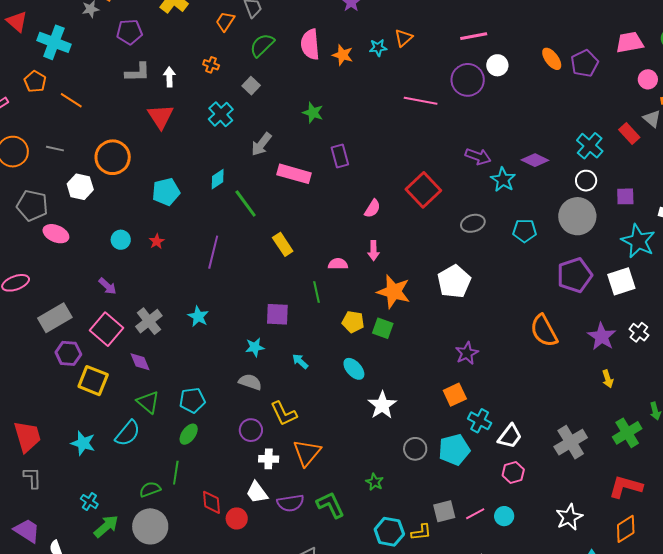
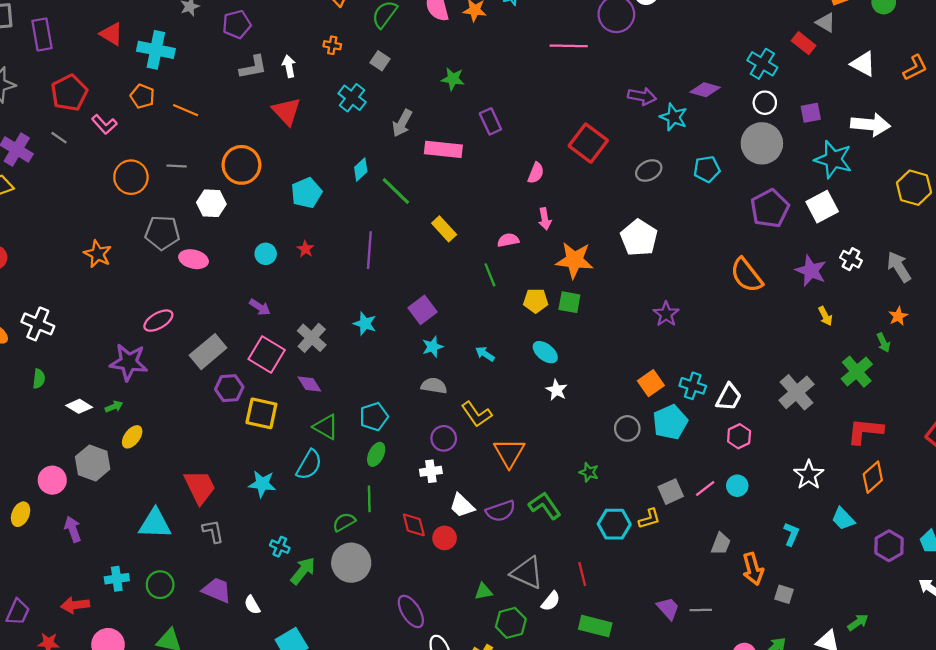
purple square: (277, 314) -> (423, 310), moved, turned -30
orange square: (455, 395) -> (651, 383), moved
white star: (382, 405) -> (557, 390), moved, size x0.7
white cross: (269, 459) -> (431, 471), moved

